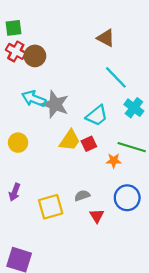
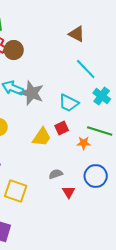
cyan trapezoid: (97, 116) -> (69, 103), turned 65
yellow trapezoid: (70, 140) -> (42, 137), moved
yellow square: (51, 207) -> (16, 191), moved, turned 35

